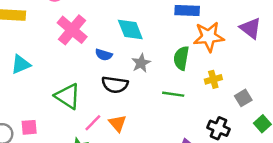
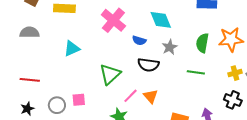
orange star: (209, 37) -> (231, 39), moved
yellow cross: (213, 79) -> (235, 73), moved
green triangle: (68, 96) -> (110, 74), turned 45

